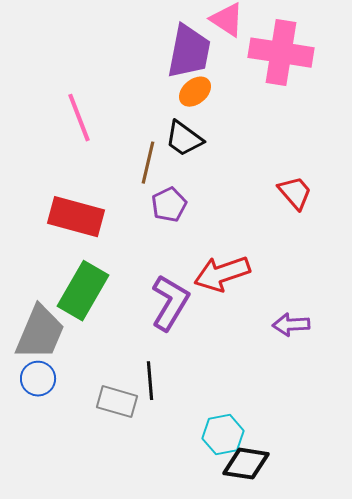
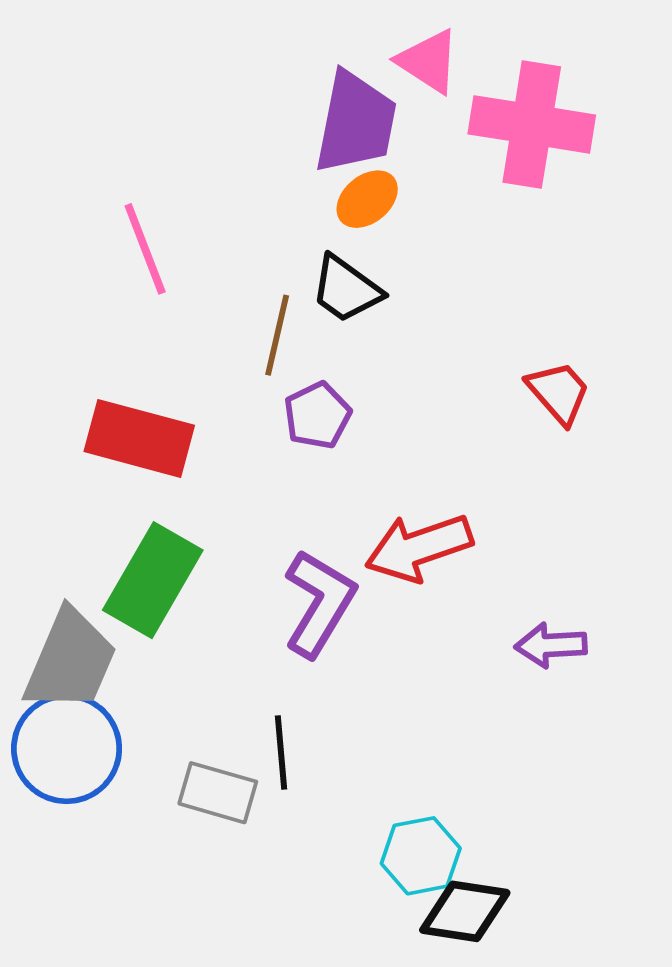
blue circle: (38, 379) -> (67, 749), size x1.6

